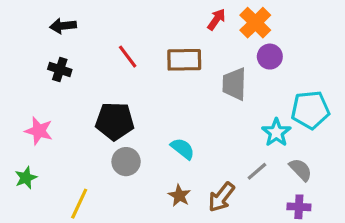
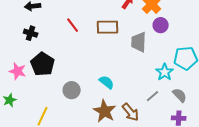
black pentagon: (115, 121) -> (43, 64), moved, turned 30
brown star: (179, 196) -> (105, 111), size x1.6
brown arrow: (221, 197) -> (131, 112), turned -78

